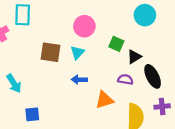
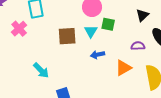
green square: (116, 44) -> (108, 24), moved
black triangle: (134, 57) -> (142, 15), moved

